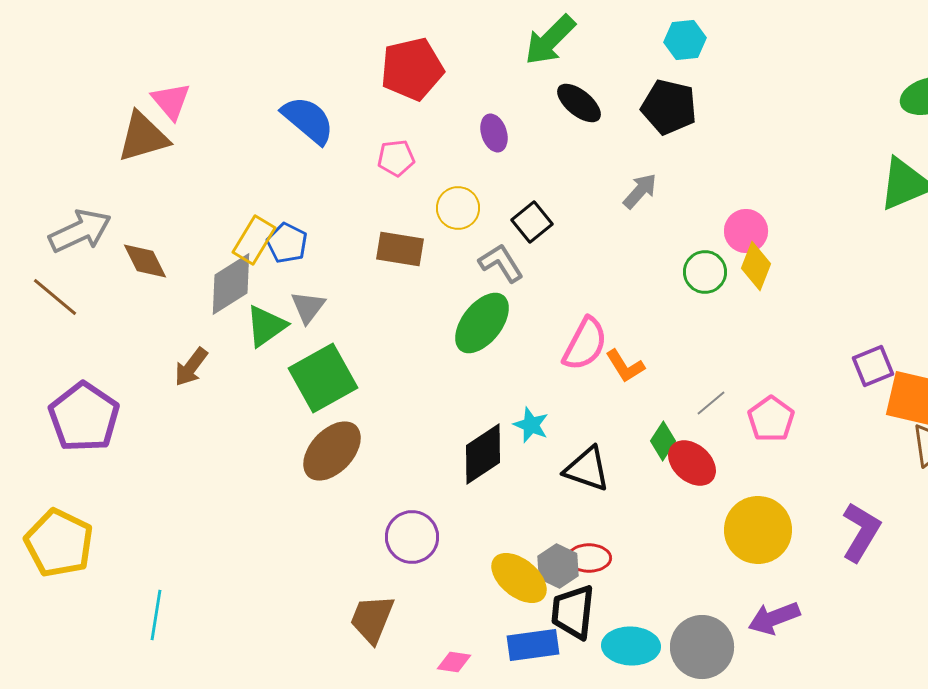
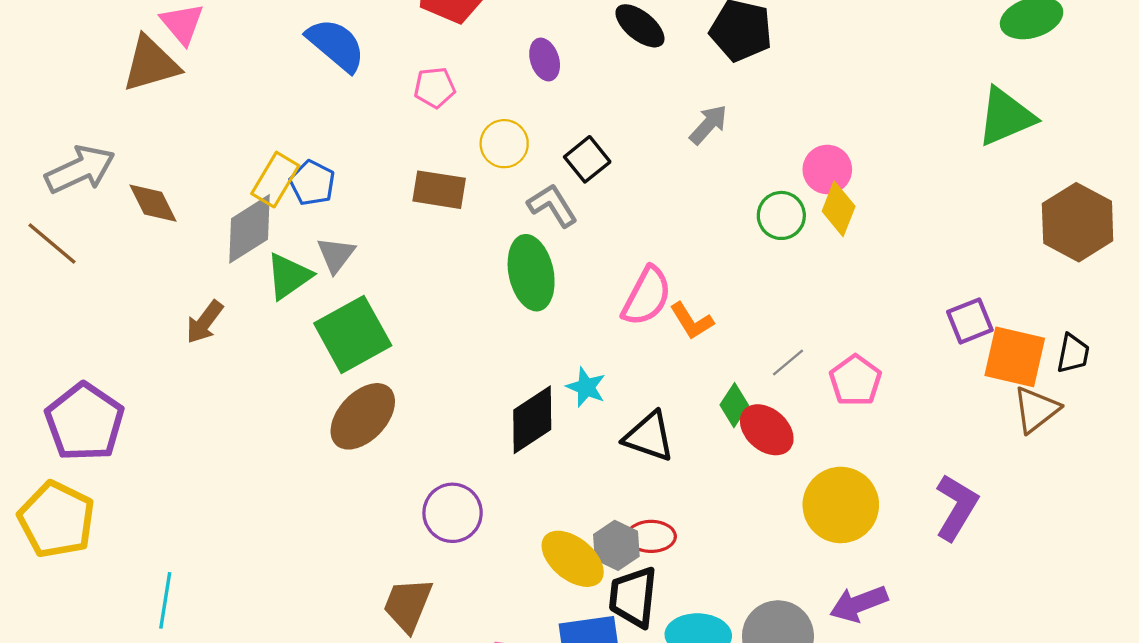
green ellipse: (482, 323) -> (531, 273), turned -50
purple pentagon: (84, 417) -> (85, 422), moved

